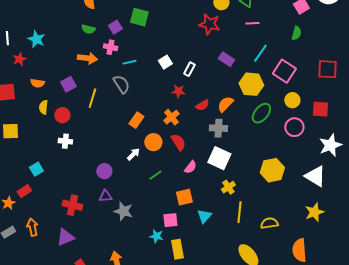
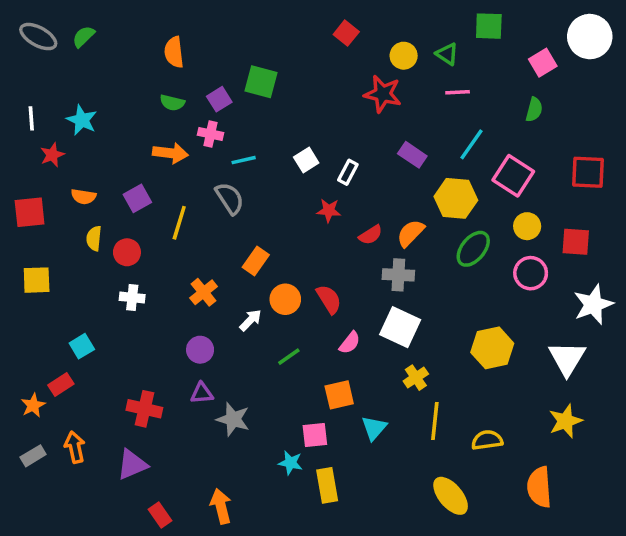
orange cross: (171, 117) -> (204, 292), moved
white triangle: (315, 176) -> (567, 358), turned 30

